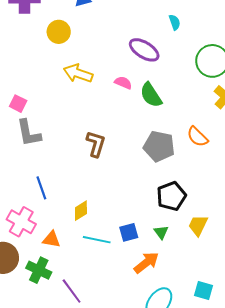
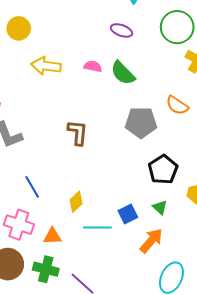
purple ellipse: (144, 50) -> (122, 30), moved, size x0.7

